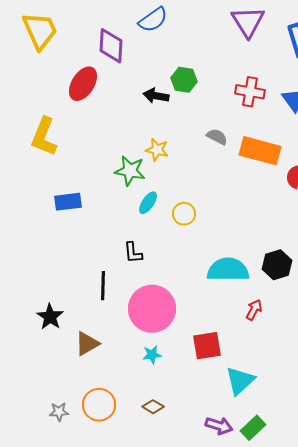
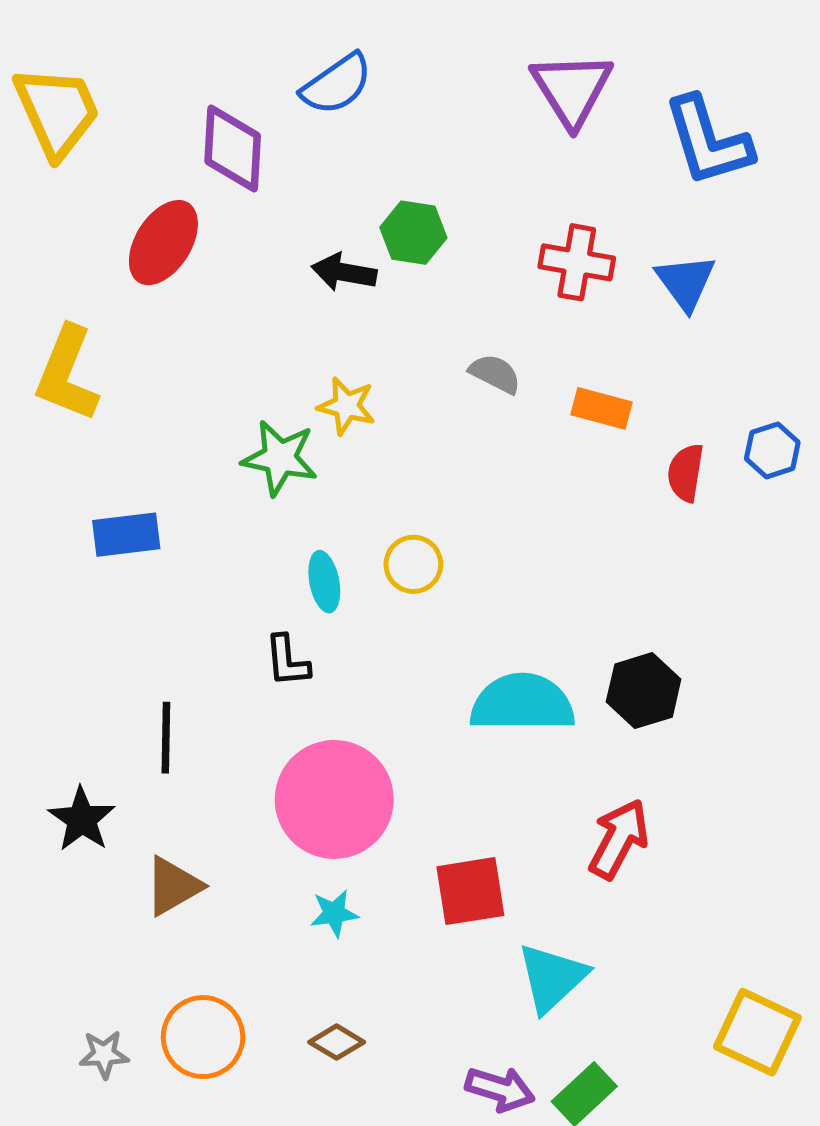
orange rectangle: (260, 151) -> (601, 408), size x0.6
cyan ellipse: (148, 203) -> (324, 582), moved, turned -45
black line: (103, 286) -> (166, 738), moved
red arrow: (254, 310) -> (619, 839), moved, size x1.5

